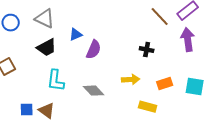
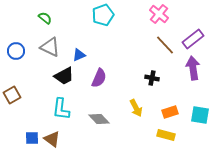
blue triangle: (76, 35) -> (79, 55), moved
black trapezoid: (47, 48) -> (64, 76), moved
yellow arrow: (131, 80) -> (136, 108), turned 66
yellow rectangle: (148, 107) -> (166, 135), moved

